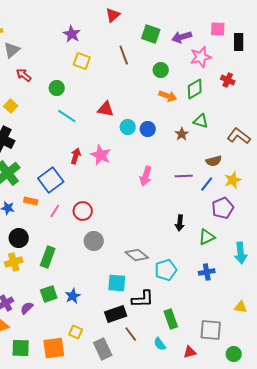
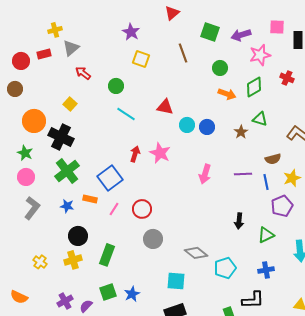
blue line: (207, 184) -> (266, 182), turned -49
black L-shape: (143, 299) -> (253, 300), moved

